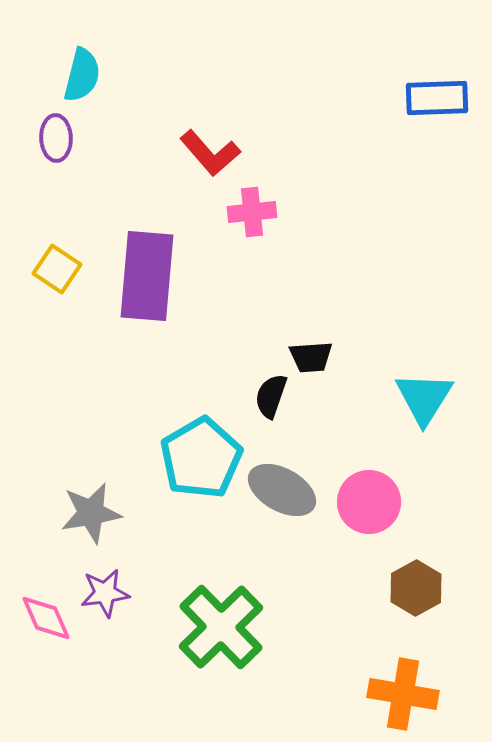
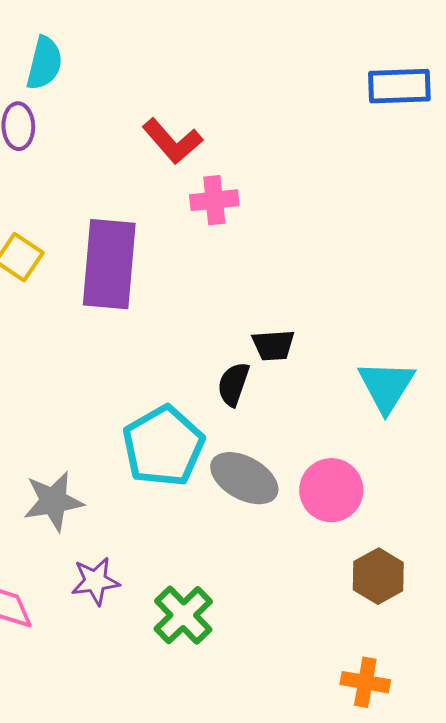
purple star: (105, 593) -> (95, 581), moved
green cross: (221, 627) -> (183, 615), size x0.7
orange cross: (403, 694) -> (365, 682), size x0.7

